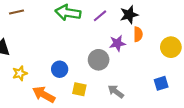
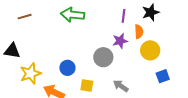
black star: (129, 15) -> (151, 12), moved
purple line: (100, 16) -> (124, 16), moved, turned -40
yellow circle: (171, 47) -> (150, 50), moved
yellow star: (20, 73) -> (31, 73), size x1.5

